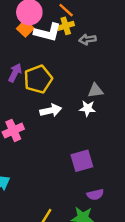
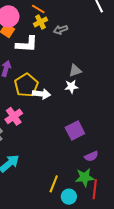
white L-shape: (48, 32) -> (27, 44), moved
yellow pentagon: (38, 79) -> (26, 85), moved
white arrow: (51, 110) -> (41, 94), turned 30

